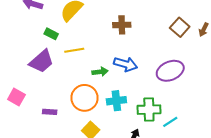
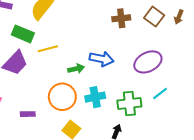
brown cross: (122, 25) -> (121, 18), moved
green rectangle: (51, 34) -> (23, 34), size x1.5
cyan line: (170, 122) -> (160, 94), moved

